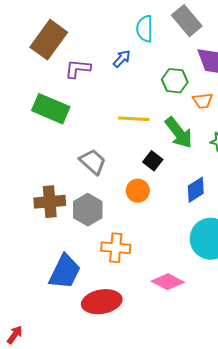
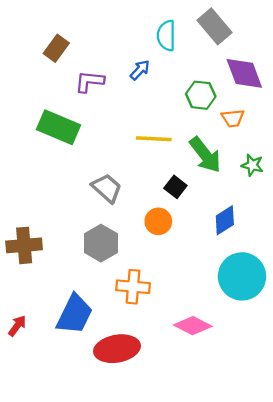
brown rectangle: (49, 40) -> (56, 48), size x0.6
brown cross: (50, 202) -> (24, 245), moved
red arrow: (15, 335) -> (17, 326), moved

